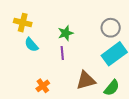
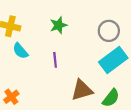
green star: (66, 33) -> (58, 25), moved
orange cross: (43, 86) -> (11, 97), moved

